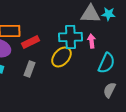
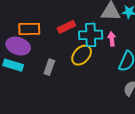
red rectangle: (30, 42) -> (66, 27), moved

